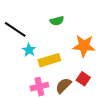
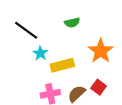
orange star: (84, 46) -> (101, 51), turned 30

